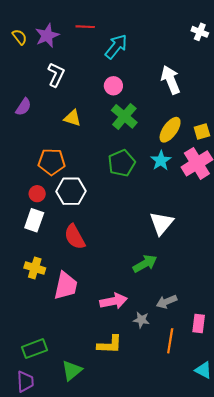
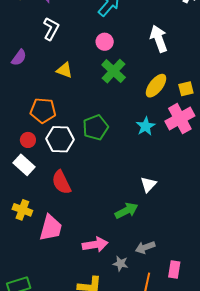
cyan star: (161, 161) -> (146, 126), moved
green pentagon: (122, 163) -> (95, 127), moved
white rectangle: (34, 220) -> (24, 165), turned -70
white triangle: (162, 223) -> (148, 184), moved, size x0.7

